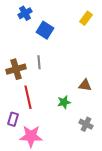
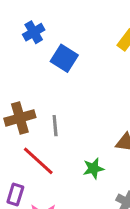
gray line: (39, 62) -> (55, 126), moved
red line: (28, 97) -> (38, 161), turned -35

